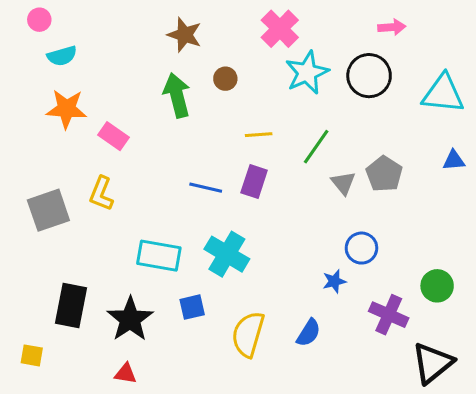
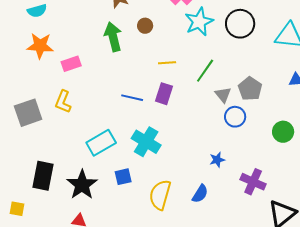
pink rectangle: (113, 136) -> (71, 64), turned -54
blue circle: (361, 248) -> (235, 117), moved
cyan rectangle: (159, 256) -> (101, 143), turned -40
green circle: (437, 286) -> (283, 132), moved

